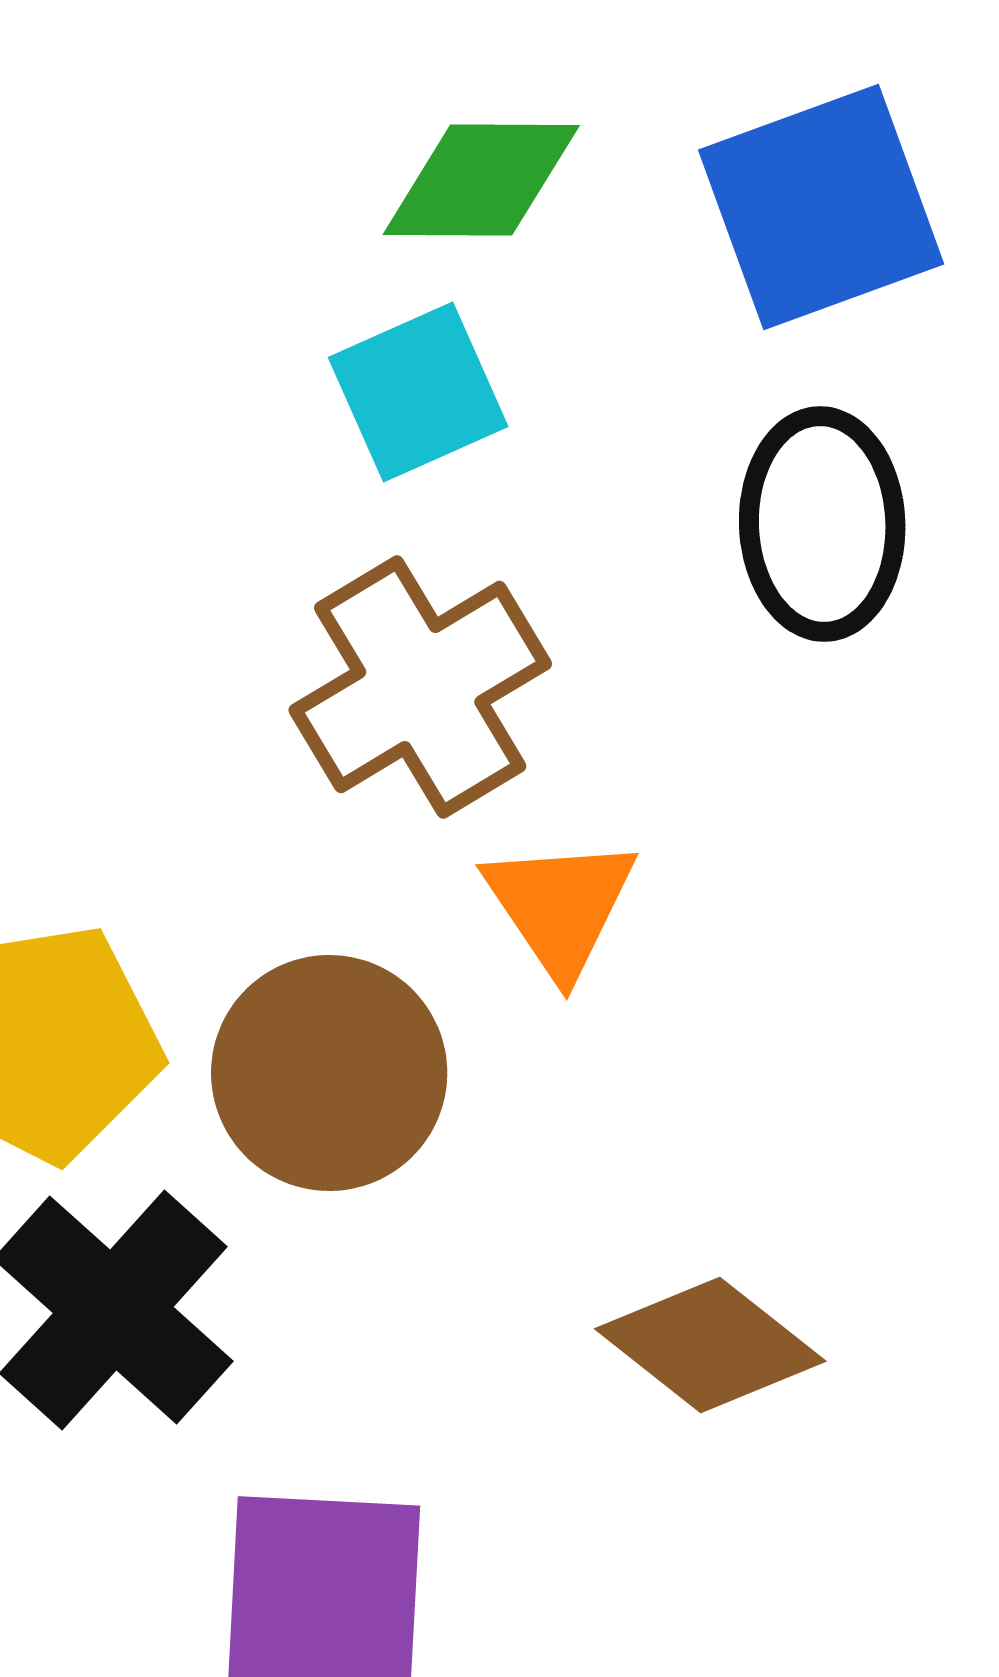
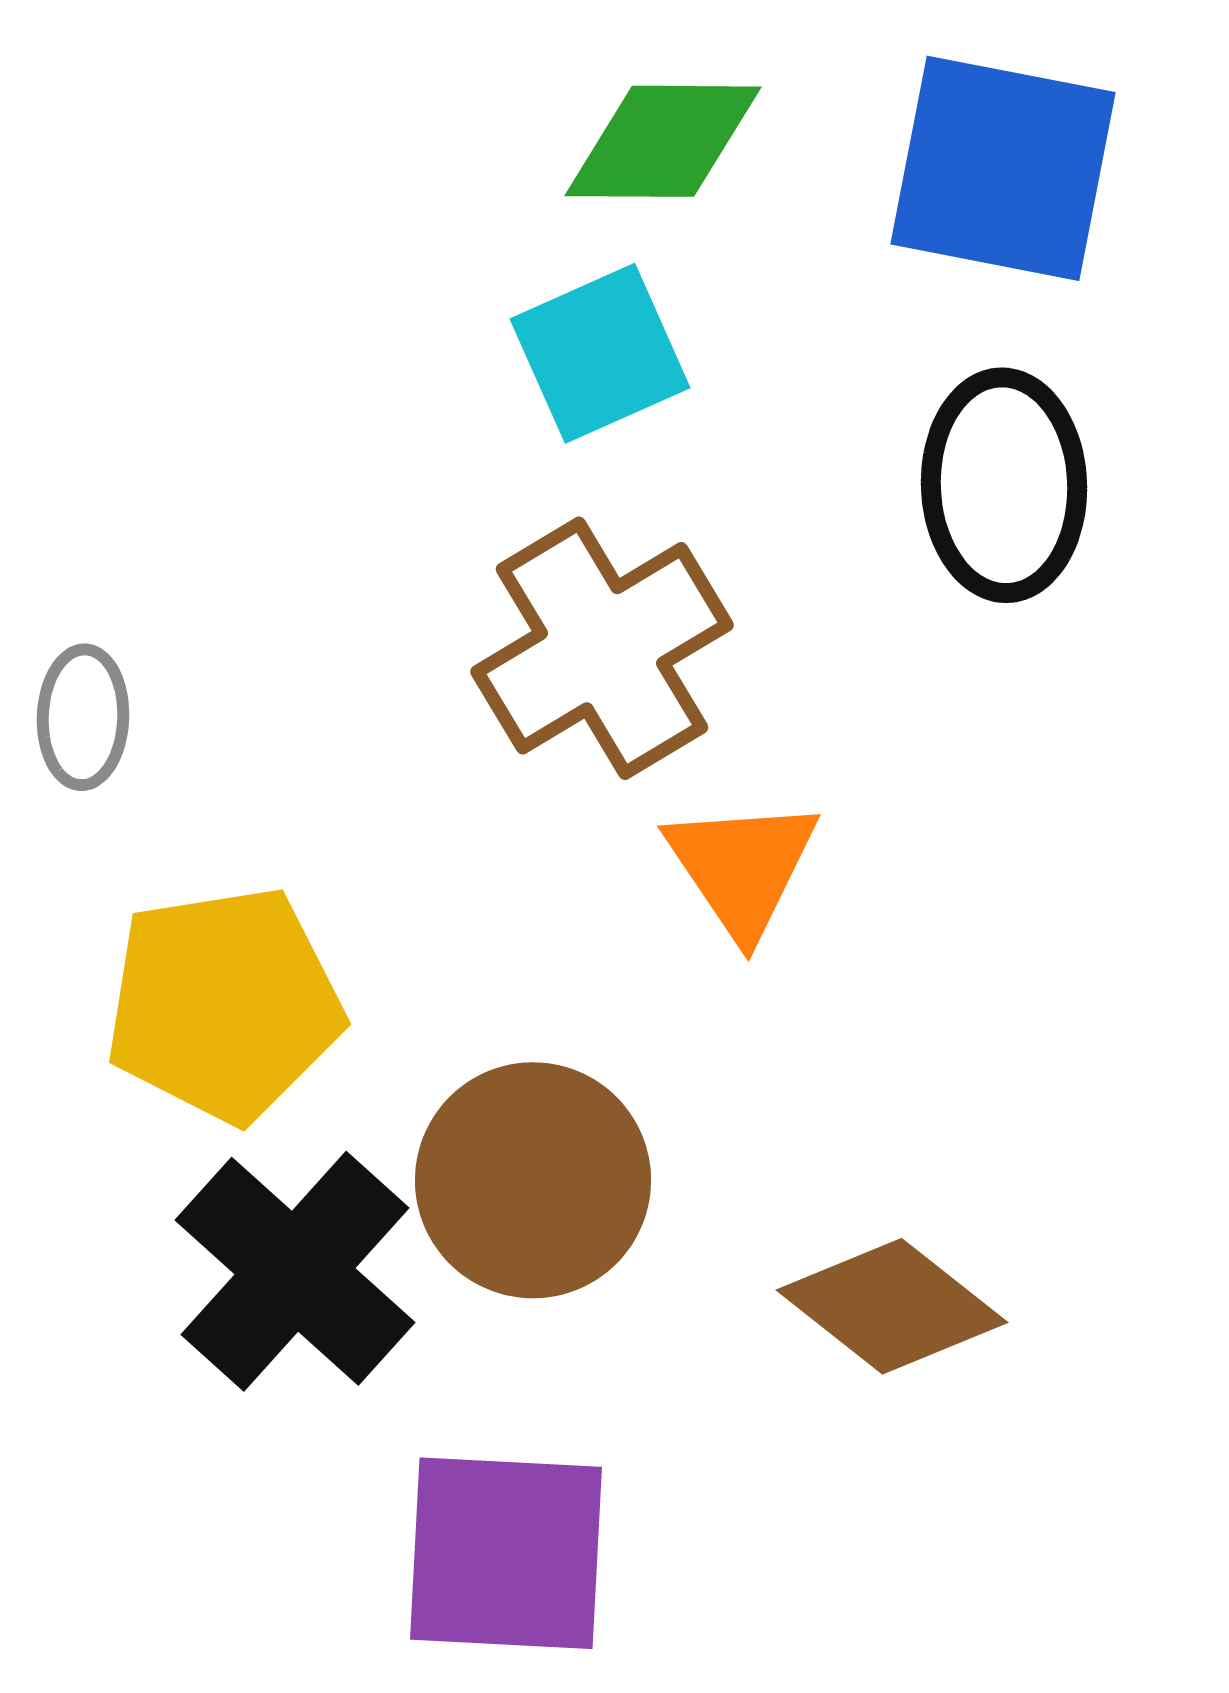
blue square: (821, 207) -> (1003, 168), turned 31
brown circle: (329, 1073) -> (533, 1180), moved

